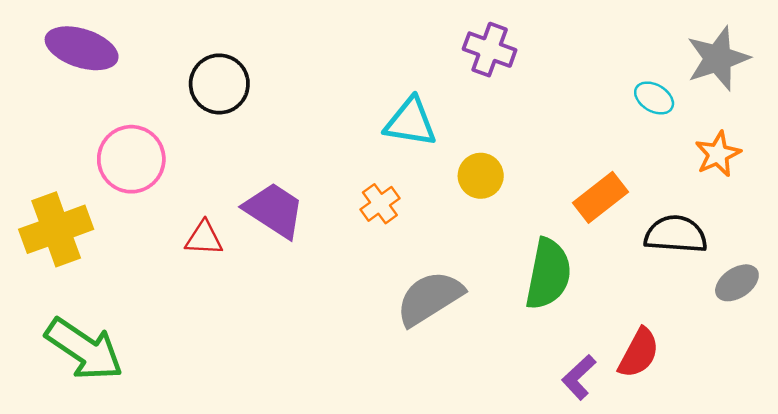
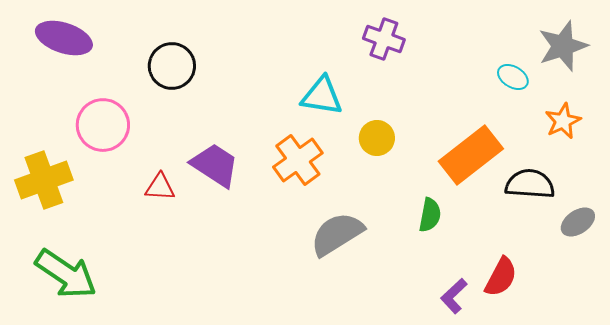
orange rectangle: (601, 197) -> (471, 155), size x1.5
orange cross: (380, 204) -> (298, 160), size x1.6
green semicircle: (548, 274) -> (430, 215), size x0.6

